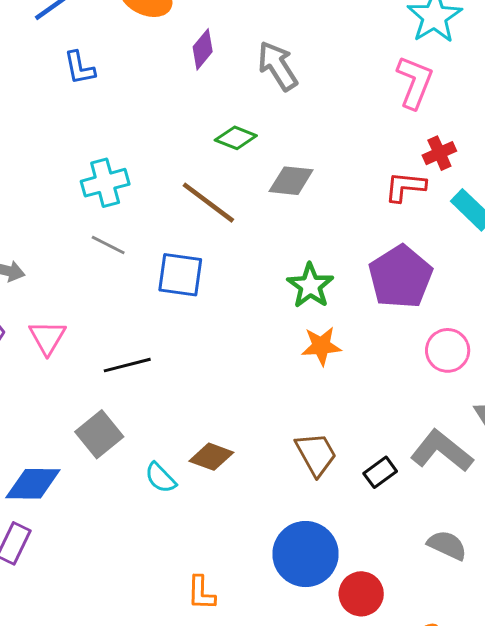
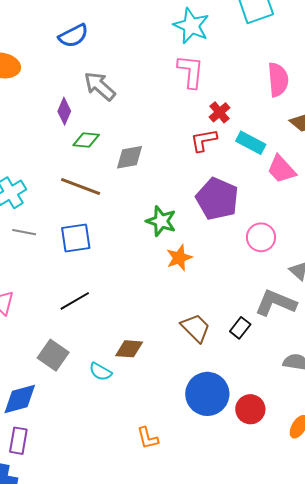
purple diamond: (203, 49) -> (64, 111), moved
black line: (127, 365) -> (75, 301), moved

